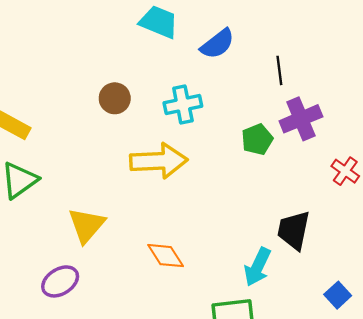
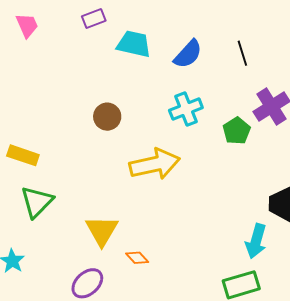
black line: (279, 70) -> (242, 53), moved
cyan cross: (183, 105) -> (186, 109), moved
orange diamond: (166, 256) -> (137, 258), moved, size x0.7

